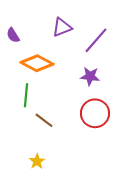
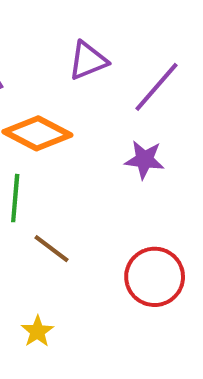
red circle: (95, 113) -> (155, 277), moved

